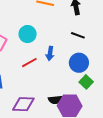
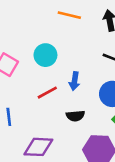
black semicircle: (55, 100) -> (75, 116), moved

